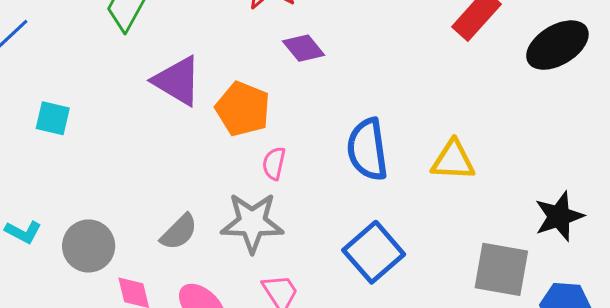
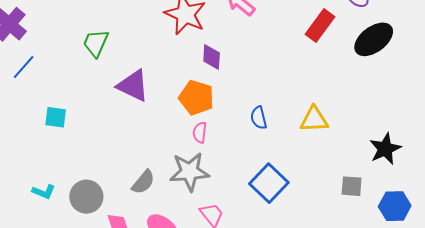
purple diamond: (304, 48) -> (212, 57), turned 48
orange pentagon: (243, 109) -> (196, 98), moved
blue semicircle: (367, 149) -> (259, 118), size x0.6
gray square: (501, 269) -> (352, 186), size x0.6

